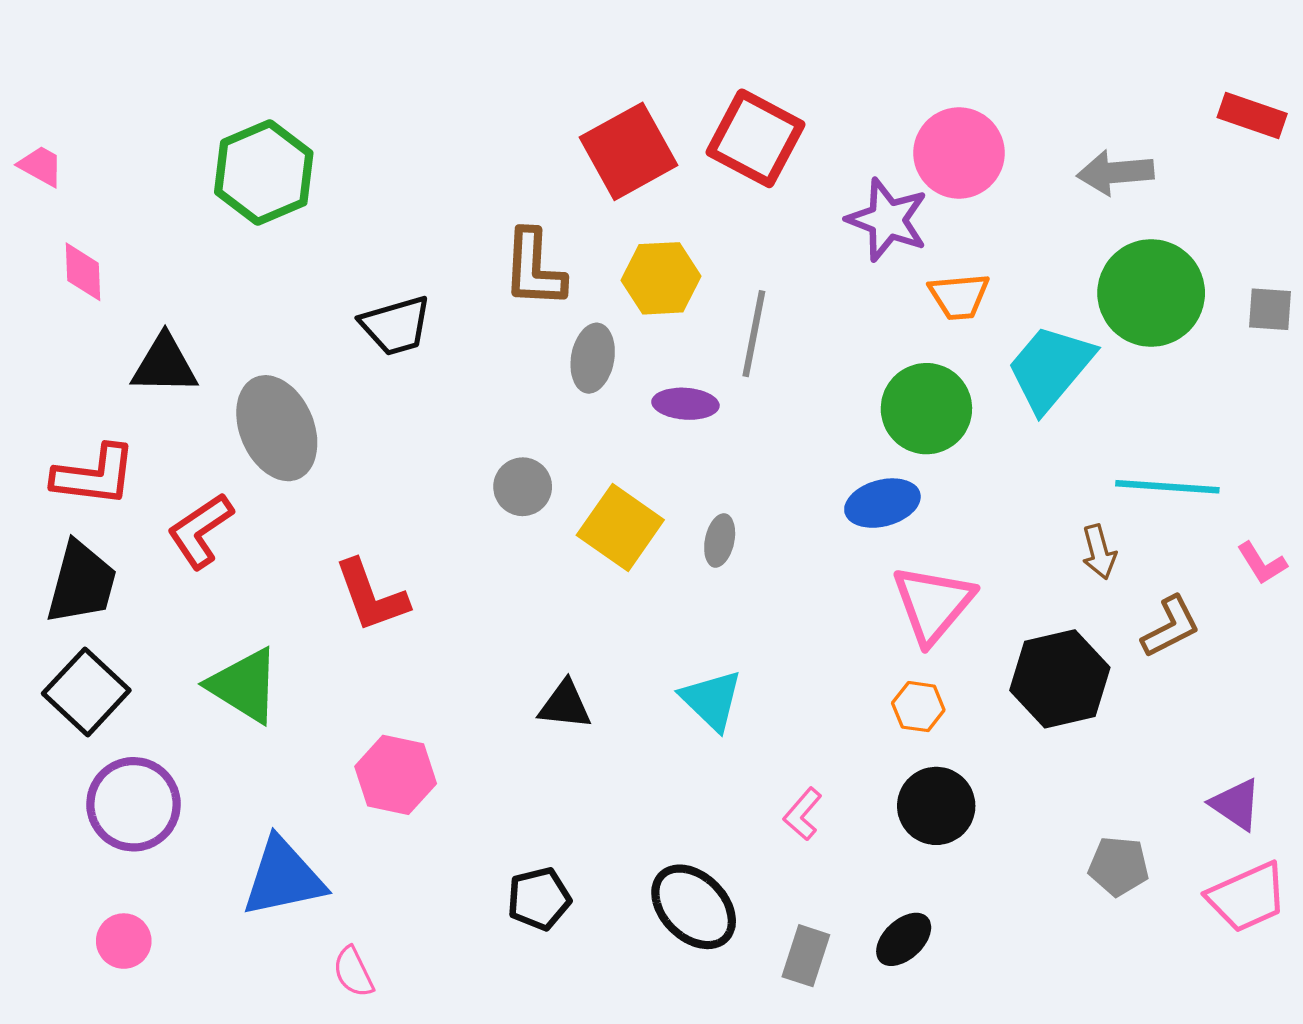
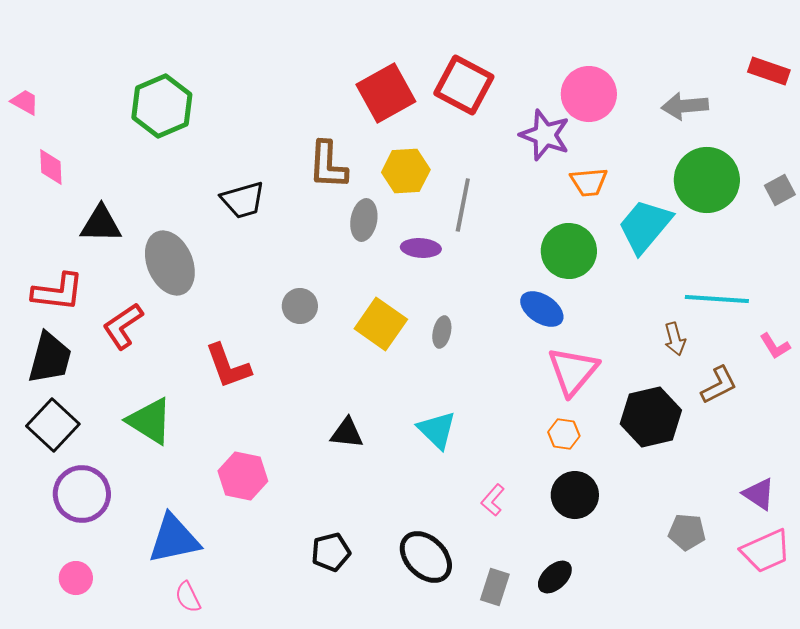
gray square: (1270, 309) -> (780, 190), turned -32
gray circle: (523, 487) -> (300, 306), moved
blue ellipse: (882, 503) -> (542, 309), turned 48
pink semicircle: (353, 972) -> (188, 597), moved

